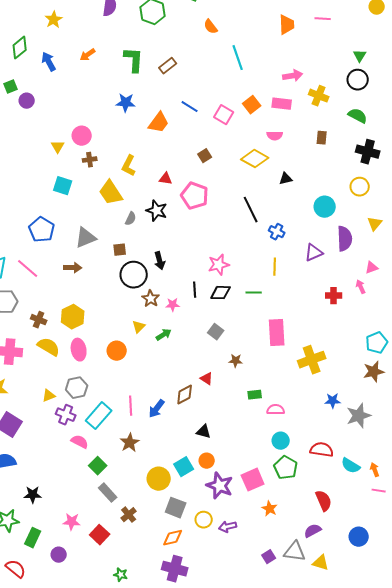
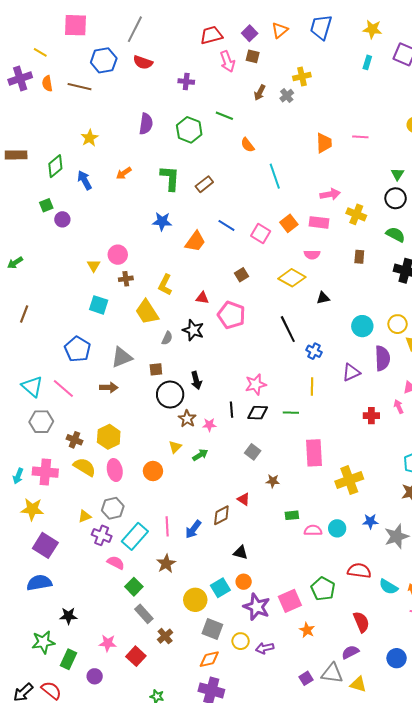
yellow circle: (360, 187) -> (398, 324), moved
cyan circle: (281, 441) -> (337, 528), moved

